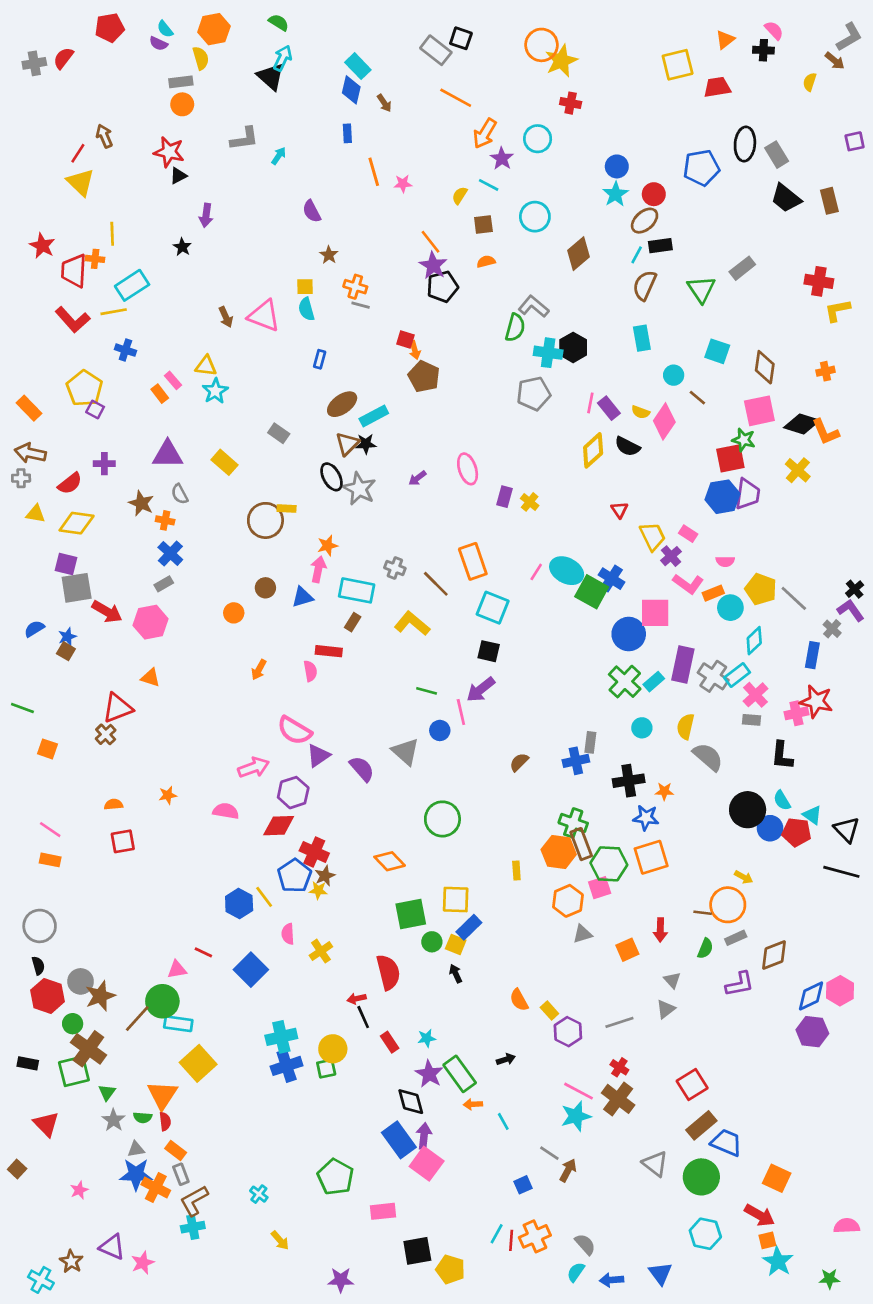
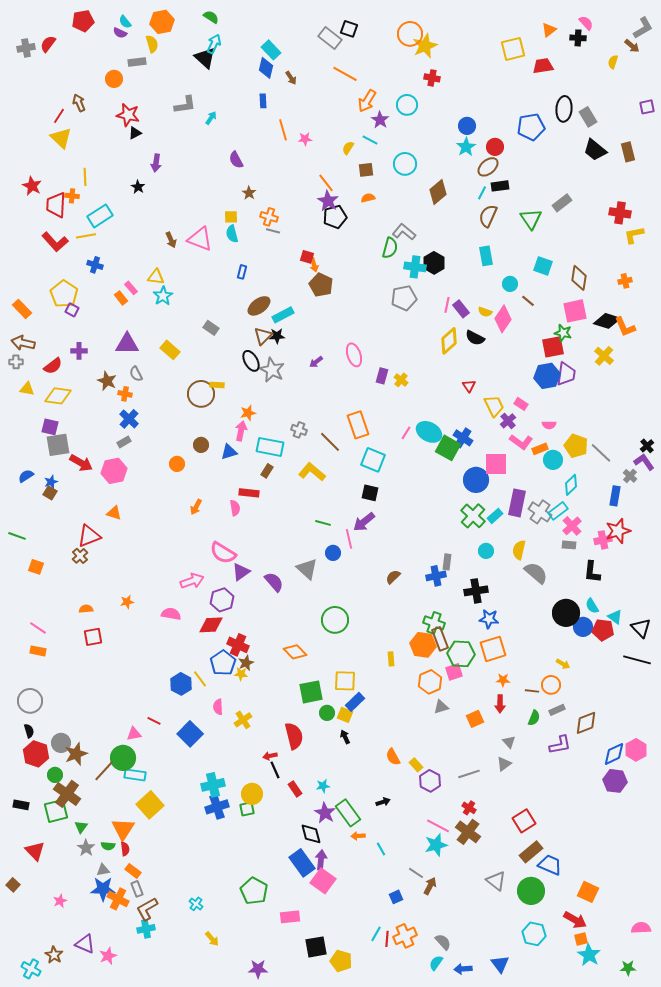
orange circle: (182, 104) -> (114, 79), moved
red star: (816, 701) -> (618, 531), turned -30
orange star: (664, 791) -> (503, 680), moved
orange circle: (728, 905) -> (551, 685), size x0.7

